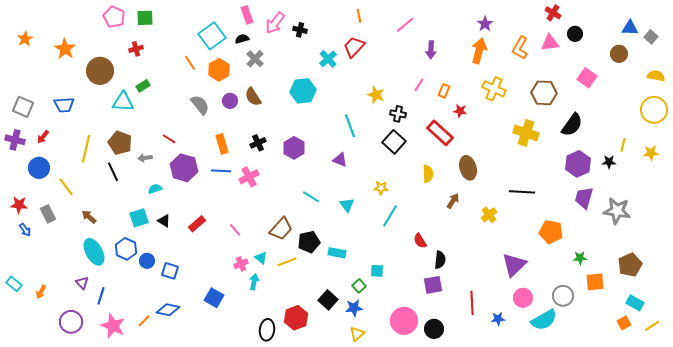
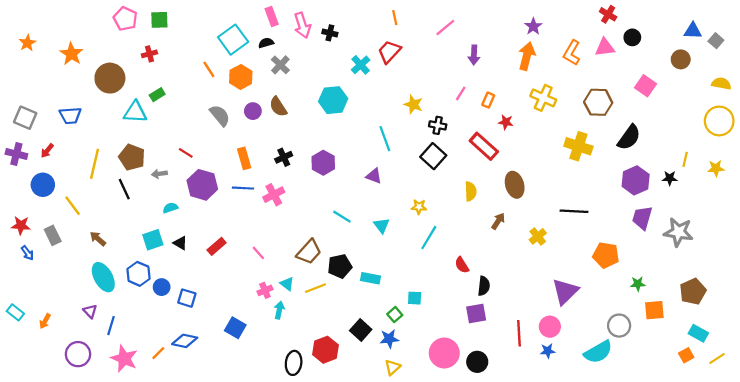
pink arrow: (275, 23) -> (302, 25), turned -55
pink circle: (523, 298) -> (550, 327), moved

